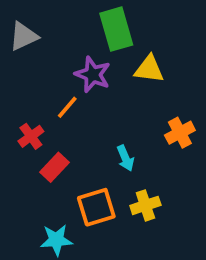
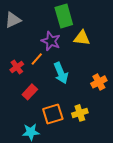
orange cross: (180, 133) -> (99, 82), moved
red cross: (31, 136) -> (17, 67), moved
cyan arrow: (125, 158) -> (61, 73), moved, size x1.5

